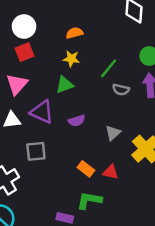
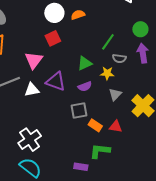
white circle: (24, 26) -> (54, 13), moved
red square: (24, 52) -> (53, 38), moved
yellow star: (71, 59) -> (107, 73), moved
green triangle: (64, 85) -> (85, 63), moved
gray square: (36, 151) -> (79, 110), moved

